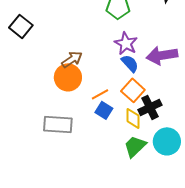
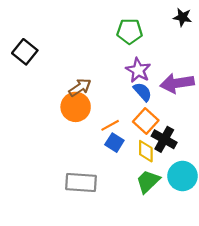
black cross: (150, 107) -> (164, 139), turned -35
gray rectangle: (58, 124) -> (81, 183), moved

